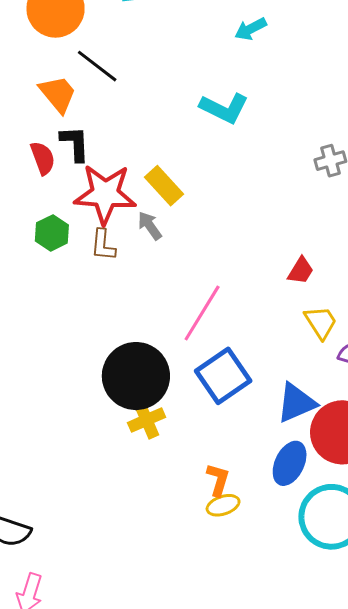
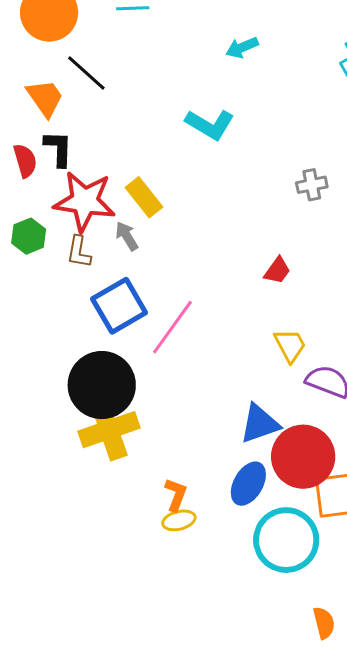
red trapezoid: (301, 271) -> (277, 271), moved
blue square: (223, 376) -> (119, 306), moved
yellow cross: (147, 420) -> (109, 430), size x1.6

